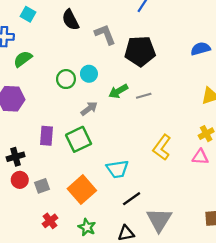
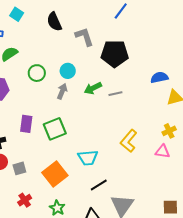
blue semicircle: (201, 49) -> (159, 77), moved
green circle: (66, 79) -> (37, 73), moved
gray arrow: (89, 109) -> (62, 91), moved, turned -35

